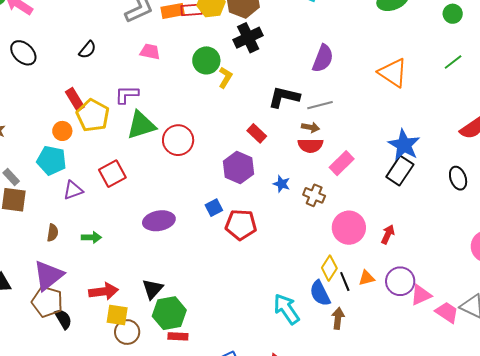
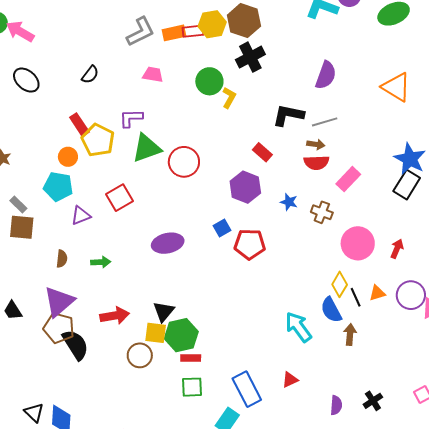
yellow square: (117, 315) -> (156, 333), moved
black semicircle: (63, 319) -> (75, 345), size x1.5

